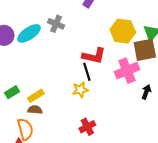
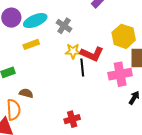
gray cross: (56, 24) -> (64, 26), moved
yellow star: (80, 90) -> (73, 51), moved
yellow rectangle: (36, 96) -> (31, 44), moved

